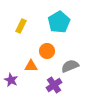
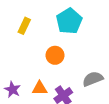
orange triangle: (31, 66) -> (40, 88), moved
gray semicircle: (70, 66) -> (93, 79), moved

